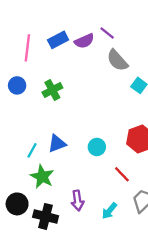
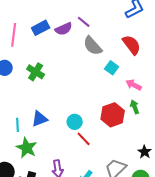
green cross: (52, 90) -> (36, 72), turned -30
cyan line: (32, 150) -> (18, 125), turned -32
red line: (122, 174) -> (84, 139), moved

